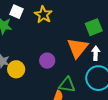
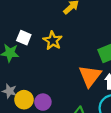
purple circle: (47, 61) -> (43, 102), moved

